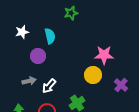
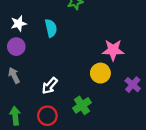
purple circle: (38, 56) -> (16, 47), moved
gray arrow: (29, 81) -> (14, 75), moved, turned -104

